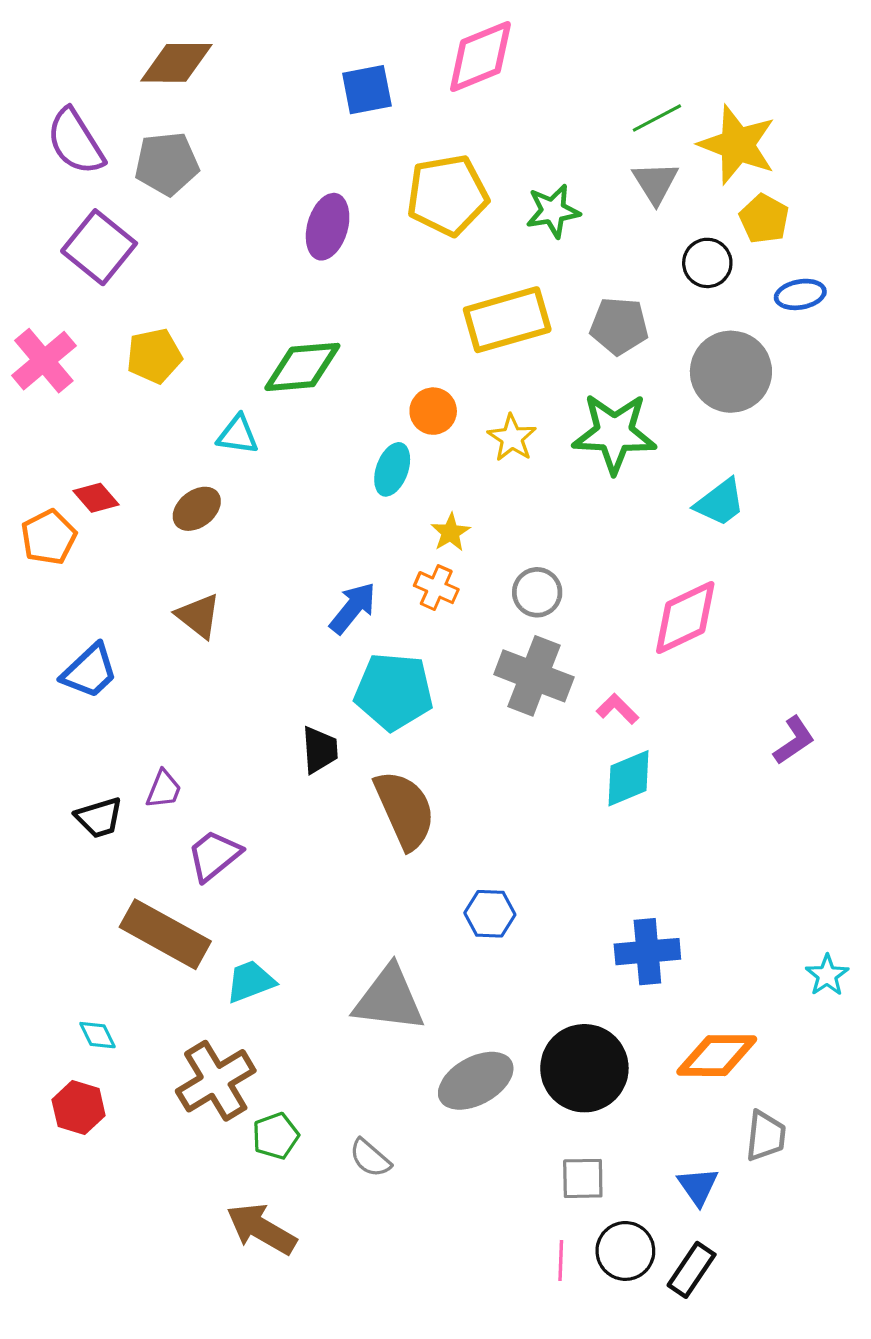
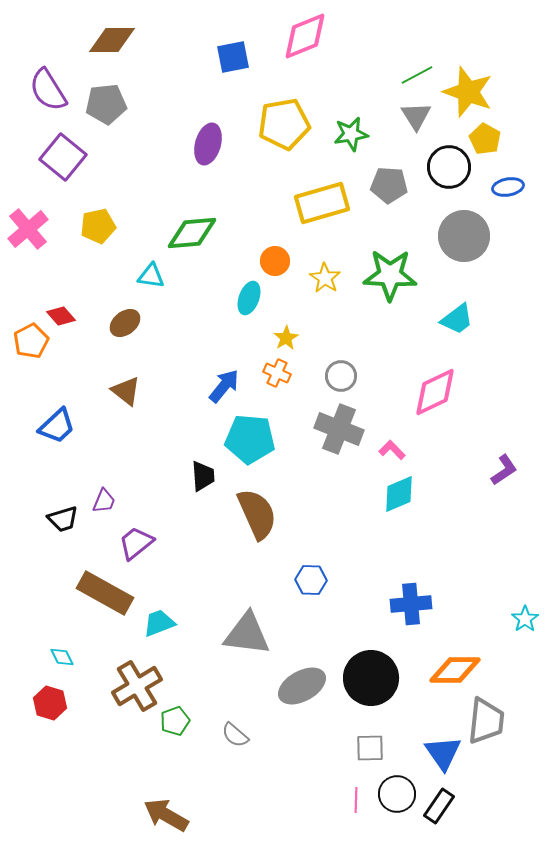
black circle: (707, 263) -> (449, 167), size x1.4
gray pentagon: (619, 326) -> (389, 185), moved
gray trapezoid: (766, 1136) -> (486, 721), size x1.4
blue triangle: (698, 1186) -> (443, 753), size x1.4
brown arrow: (261, 1229) -> (166, 815), moved

